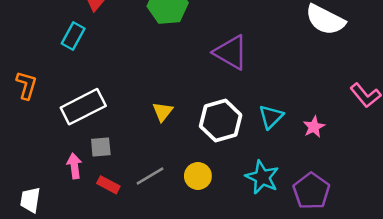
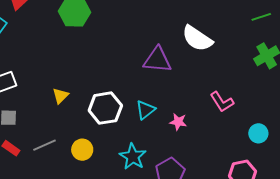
purple triangle: (231, 52) -> (157, 60), moved, turned -32
pink star: (314, 127) -> (178, 122), turned 30

